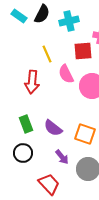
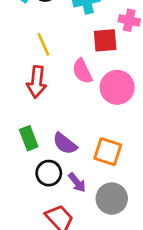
yellow line: (47, 54) -> (43, 44), moved
black circle: (23, 153) -> (49, 173), moved

